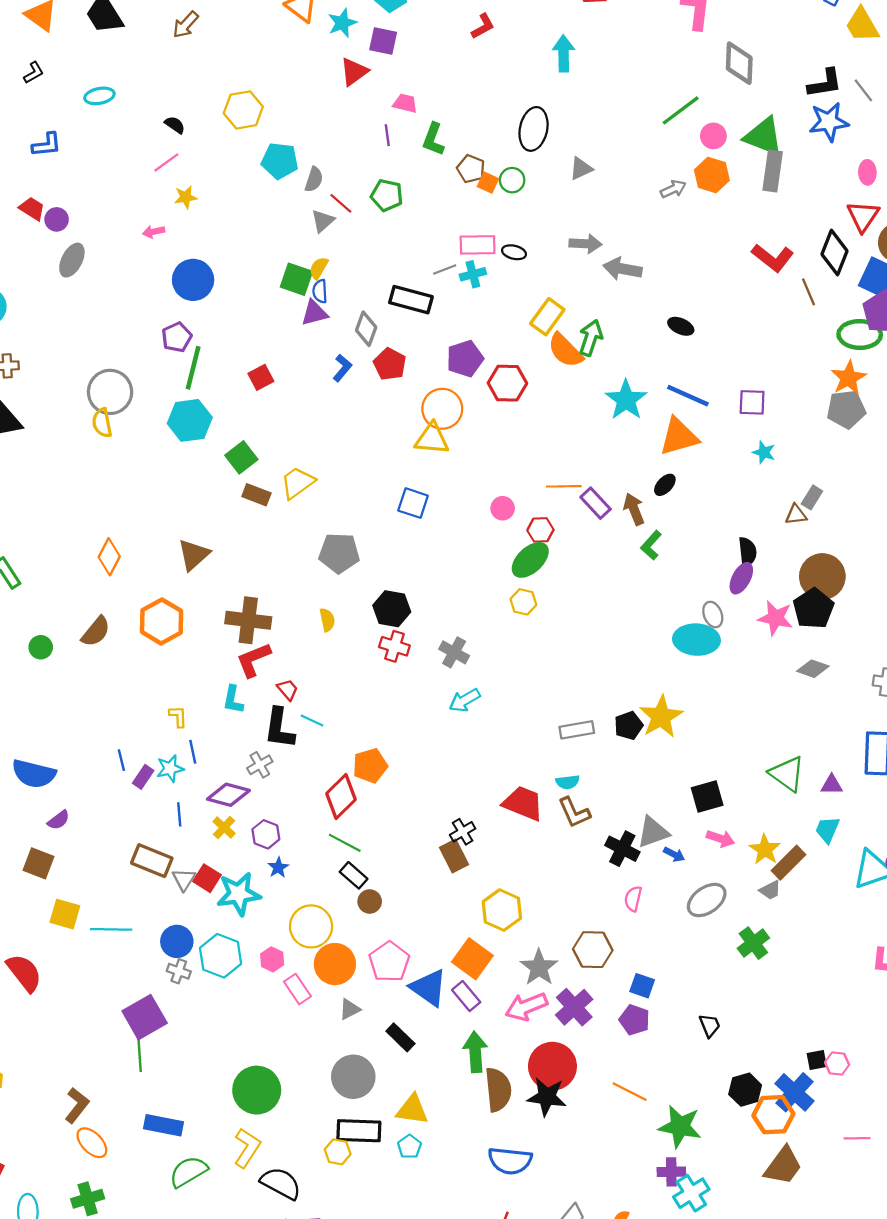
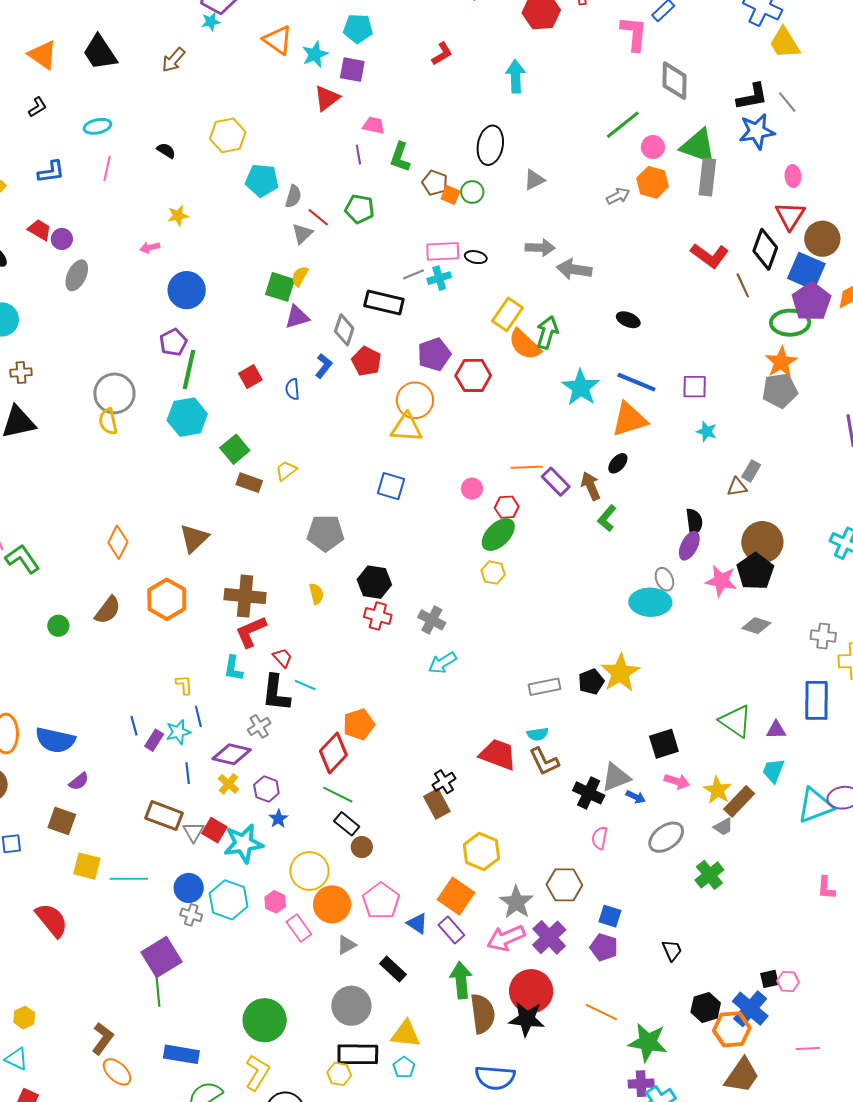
pink line: (166, 162) -> (107, 168), moved, turned -40
blue semicircle: (320, 291) -> (292, 389), moved
yellow trapezoid: (297, 483) -> (286, 471), size x0.7
blue triangle: (429, 988) -> (417, 923), size x0.6

